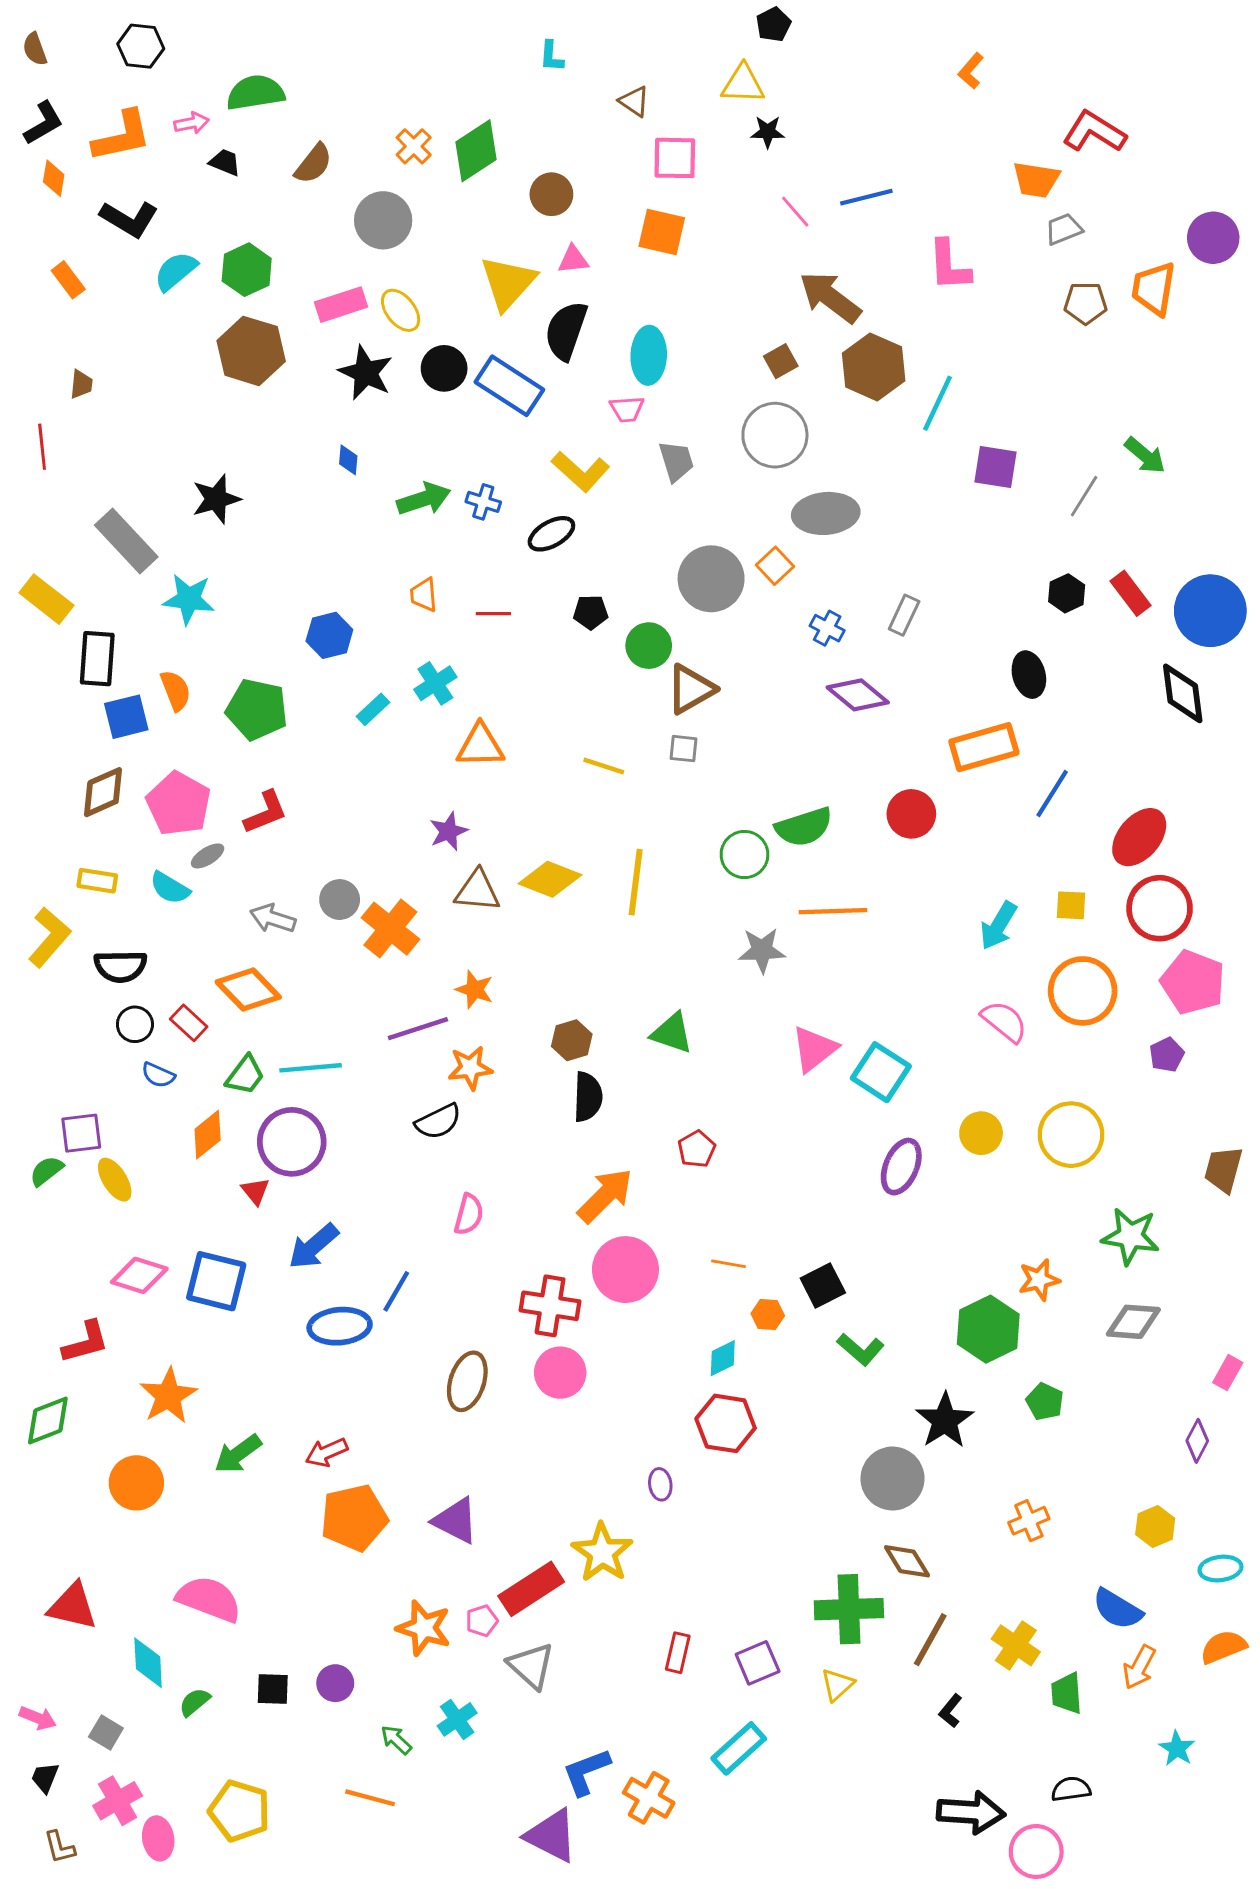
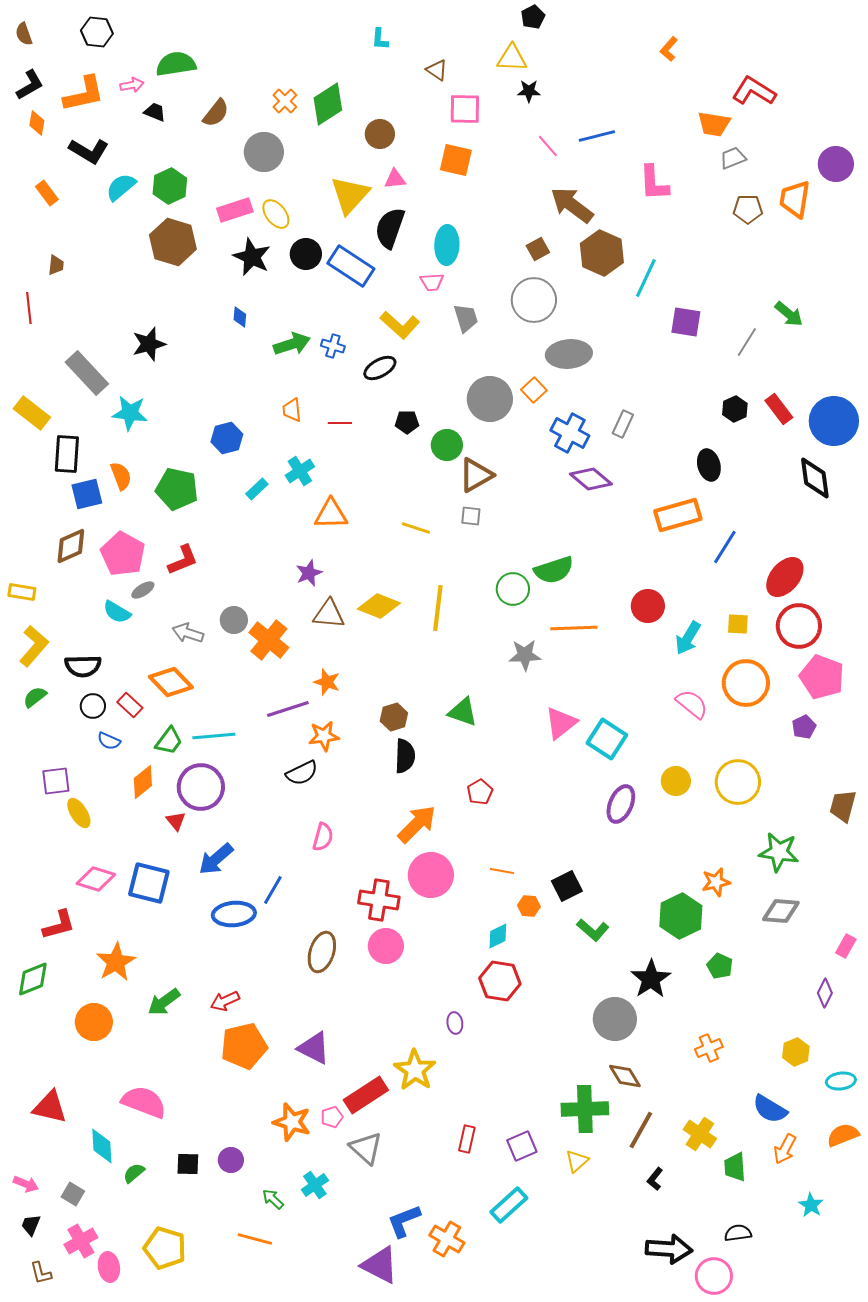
blue cross: (827, 628) -> (570, 433), size x1.6
red circle: (911, 814) -> (648, 606), moved
yellow rectangle: (97, 881) -> (22, 592), moved
green semicircle: (46, 1171) -> (35, 697), moved

